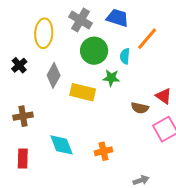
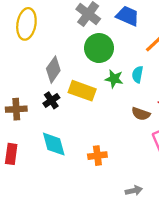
yellow ellipse: (44, 33) -> (26, 24), moved
cyan semicircle: (125, 56) -> (137, 74), moved
black cross: (19, 65) -> (51, 100), moved

